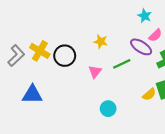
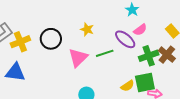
yellow cross: (40, 51) -> (20, 42), moved, turned 30
pink triangle: (95, 72) -> (78, 58), size x1.5

